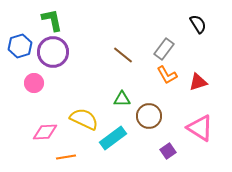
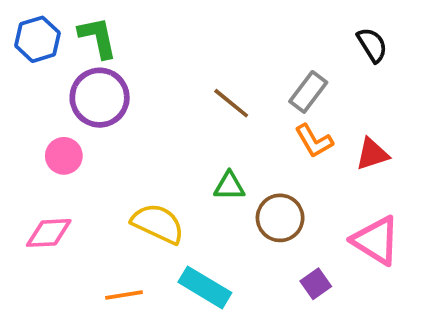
blue hexagon: (20, 46) -> (38, 39), moved
pink diamond: (45, 132) -> (49, 233), moved
cyan rectangle: (113, 138) -> (205, 287), moved, turned 68

